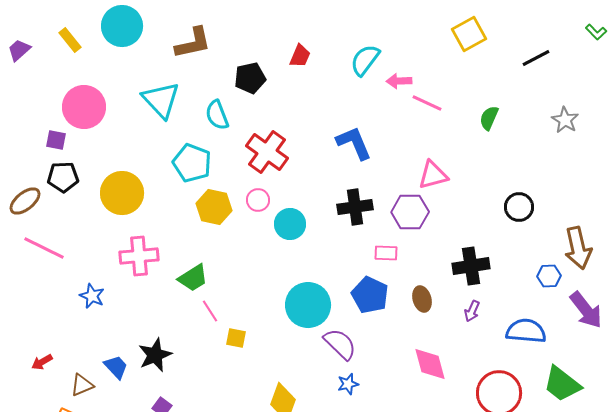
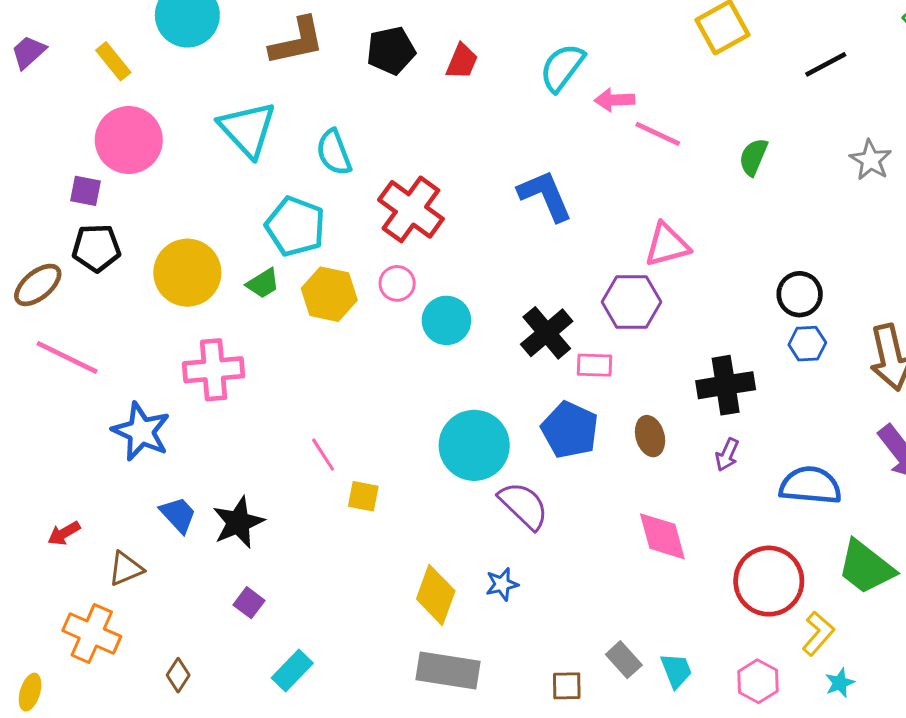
yellow rectangle: (70, 40) -> (113, 61), moved
black pentagon: (250, 78) -> (391, 51), moved
black cross: (355, 207) -> (547, 333), moved, turned -32
blue hexagon: (549, 276) -> (807, 344), moved
green trapezoid: (193, 278) -> (263, 283), moved, size x0.7
blue star: (92, 296) -> (141, 431), size x1.5
blue trapezoid: (116, 367) -> (178, 515), moved
blue star: (348, 384) -> (502, 584), moved

